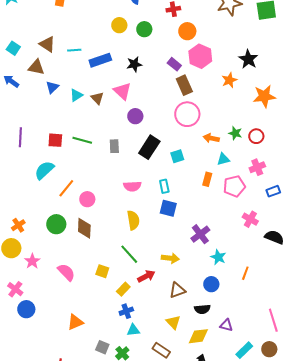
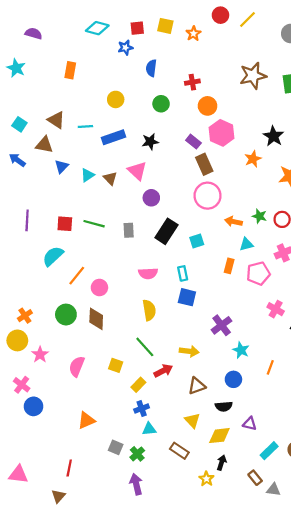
yellow circle: (119, 25) -> (116, 99), moved
pink semicircle: (66, 272) -> (77, 366), turned -114

